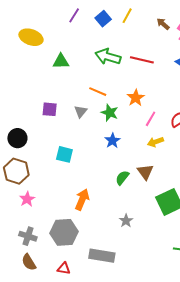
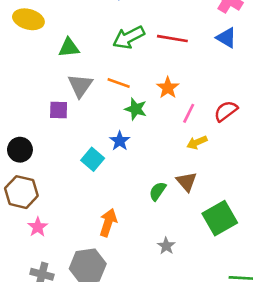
green arrow: (108, 57) -> (129, 37), turned -40
gray triangle: (81, 111) -> (80, 85), moved, size x1.5
blue star: (112, 141) -> (120, 141), moved
cyan square: (64, 154) -> (93, 159), moved, turned 30

